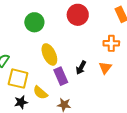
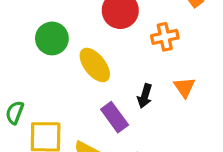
orange cross: (111, 43) -> (165, 37), moved
yellow ellipse: (49, 54) -> (95, 65), moved

